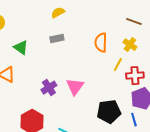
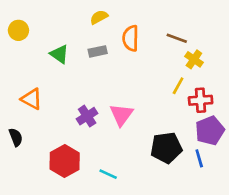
brown line: (134, 22) -> (177, 38), moved
orange semicircle: (101, 43) -> (131, 38), moved
green triangle: (21, 48) -> (59, 54), moved

